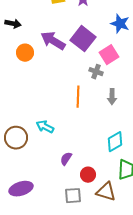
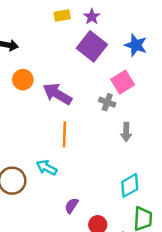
purple square: (83, 39) -> (92, 46), moved
purple arrow: (53, 41) -> (57, 94), moved
orange line: (78, 97) -> (64, 134), moved

